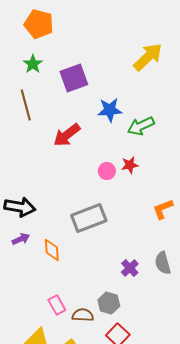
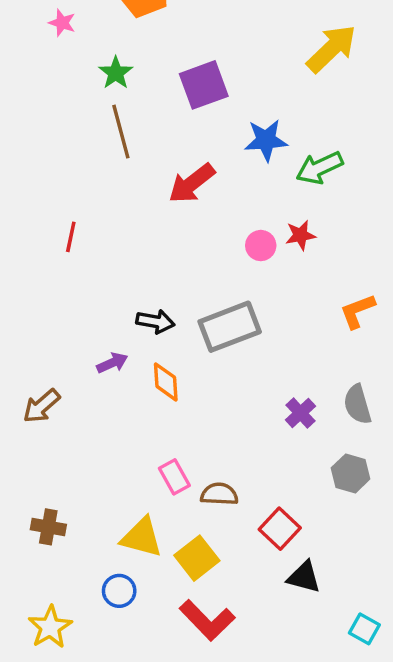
green star: (33, 64) -> (116, 73), moved
black arrow: (20, 207) -> (155, 321), moved, size x0.7
gray hexagon: (109, 303) -> (351, 473), moved

